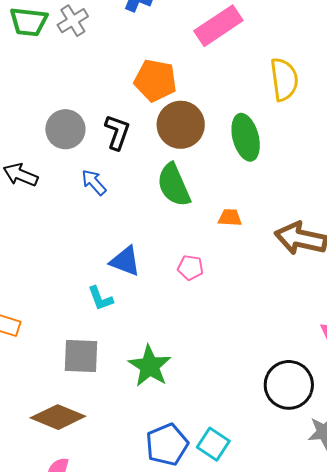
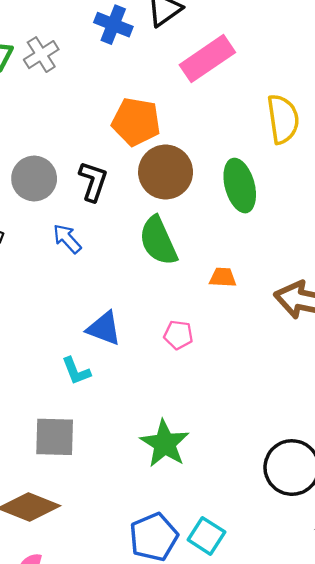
green star: (150, 366) -> (165, 444), moved

